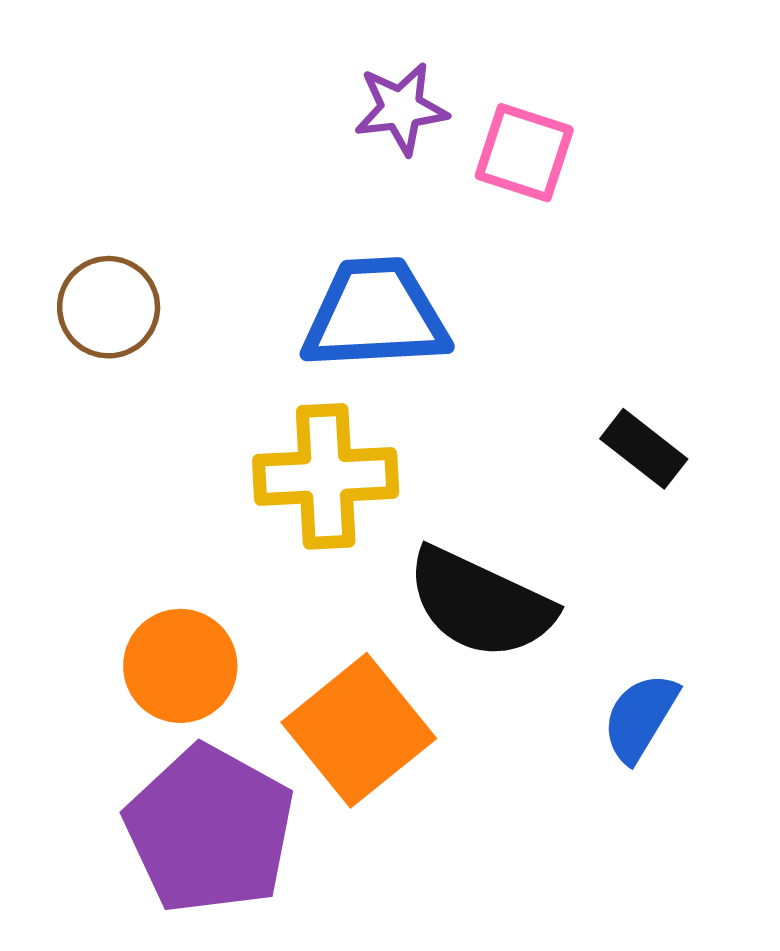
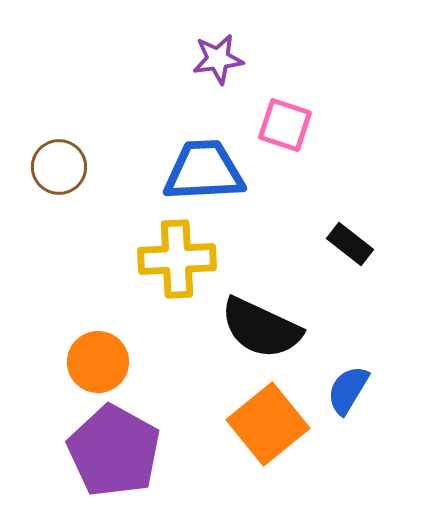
pink square: (524, 153) -> (285, 125), moved
orange square: (359, 730) -> (268, 424), moved

